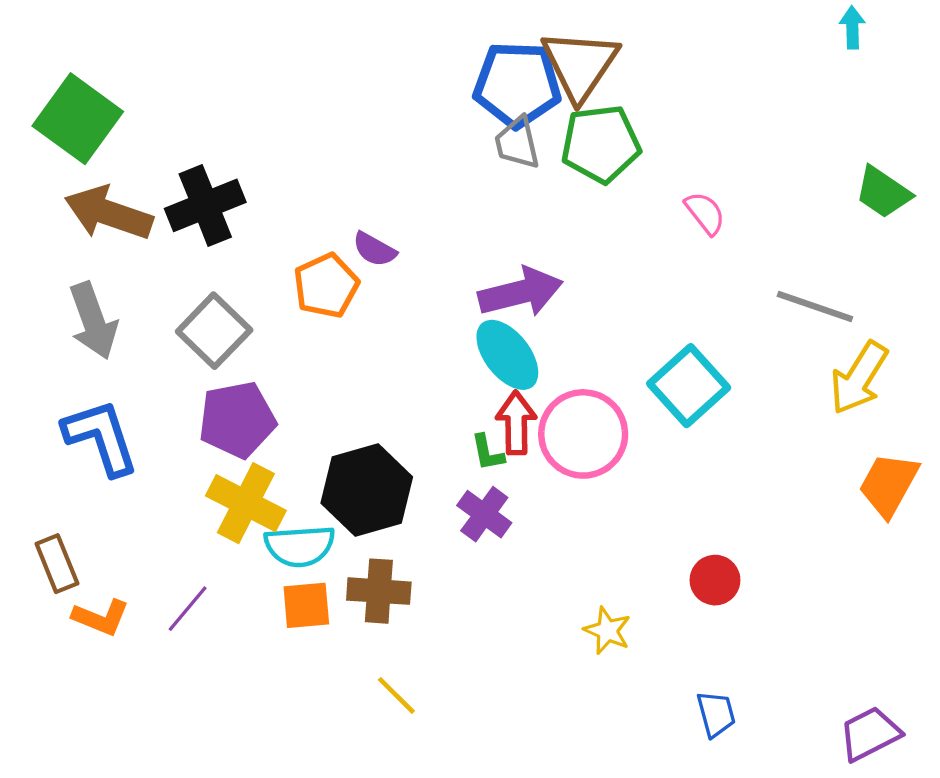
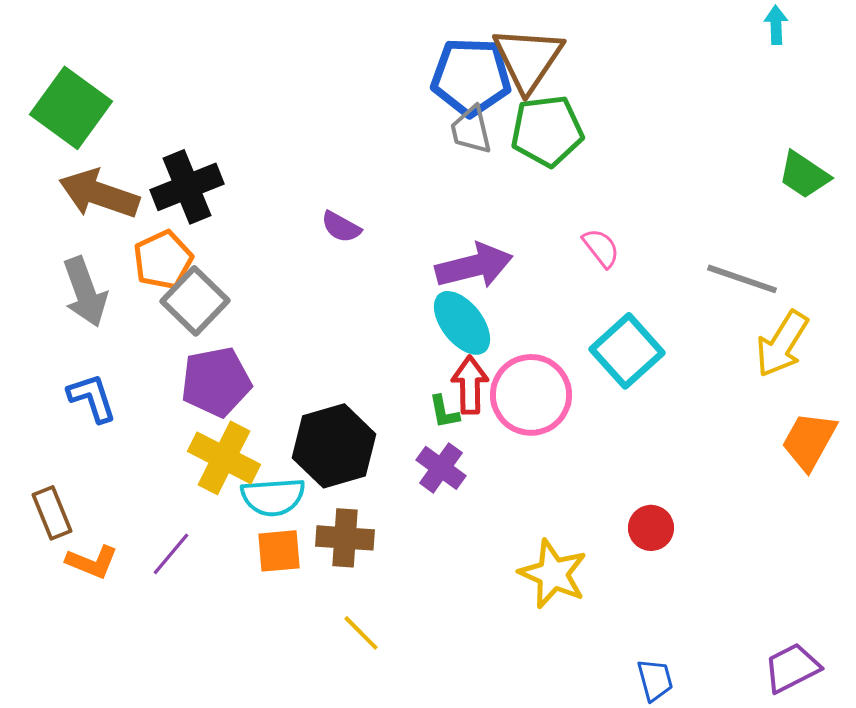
pink semicircle: (705, 213) -> (601, 248), moved
orange pentagon: (326, 286) -> (163, 260), moved
blue L-shape: (101, 437) -> (92, 398), size x0.7
yellow star: (607, 631) -> (553, 574), size x1.6
blue trapezoid: (716, 714) -> (655, 680), moved

